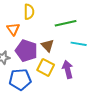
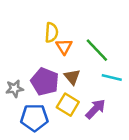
green line: (66, 23) -> (97, 50), turned 55
orange triangle: (13, 29) -> (64, 47), moved
purple arrow: (68, 69) -> (96, 109), turned 54

